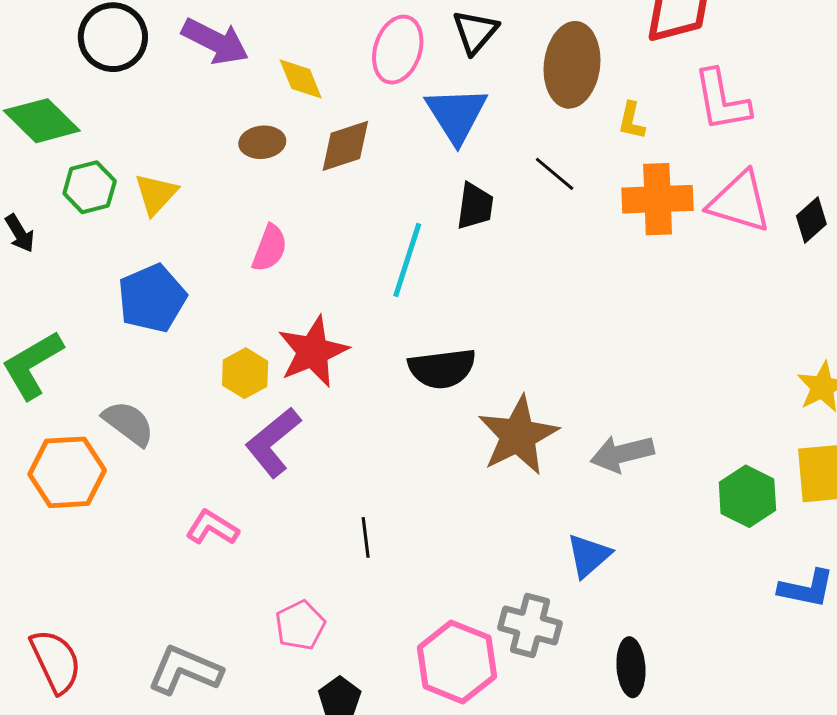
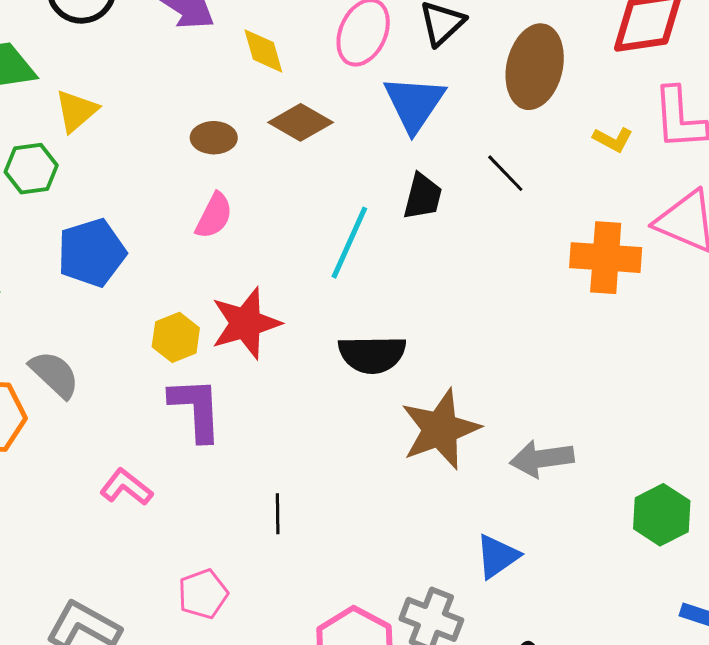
yellow L-shape: (632, 121) -> (613, 139), moved, turned -81
brown ellipse: (262, 142) -> (214, 138), moved
brown diamond: (345, 146) -> (301, 122), turned 42
green hexagon: (90, 187) -> (31, 169), moved
yellow triangle: (156, 194) -> (76, 111), moved
orange cross: (658, 199) -> (606, 258), moved
purple L-shape: (273, 442) -> (196, 409), turned 120

